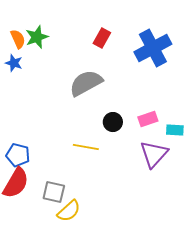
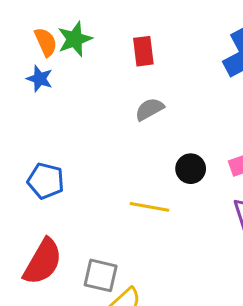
red rectangle: (102, 38) -> (143, 51), moved, turned -36
gray semicircle: (86, 83) -> (149, 109), size x0.6
blue pentagon: (18, 155) -> (46, 181), moved

